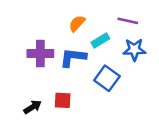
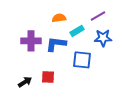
purple line: (128, 21) -> (98, 16), turned -42
orange semicircle: (77, 23) -> (59, 18), turned 40
blue square: (107, 78) -> (82, 60), turned -30

